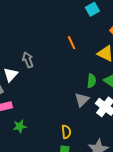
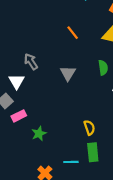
gray triangle: (82, 100) -> (68, 73), moved

